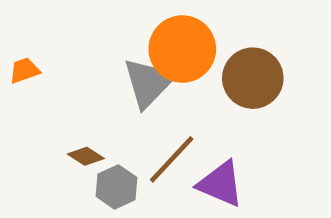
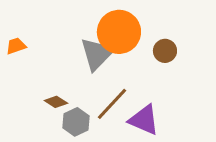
brown circle: (253, 78) -> (165, 51), size x0.6

